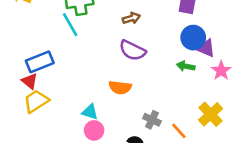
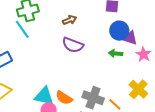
orange semicircle: (120, 87) -> (64, 98), moved, turned 30
cyan triangle: (90, 112) -> (44, 96), size x1.5
gray cross: (152, 120) -> (93, 98), size x1.5

